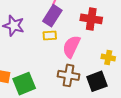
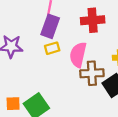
brown cross: (69, 75) -> (92, 73), moved

